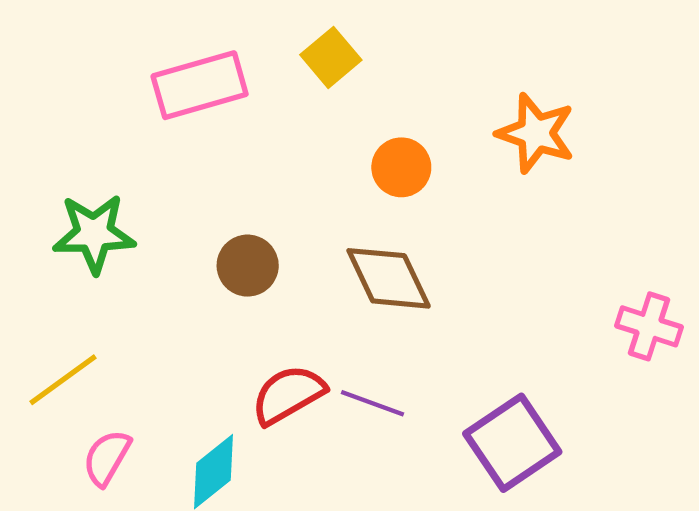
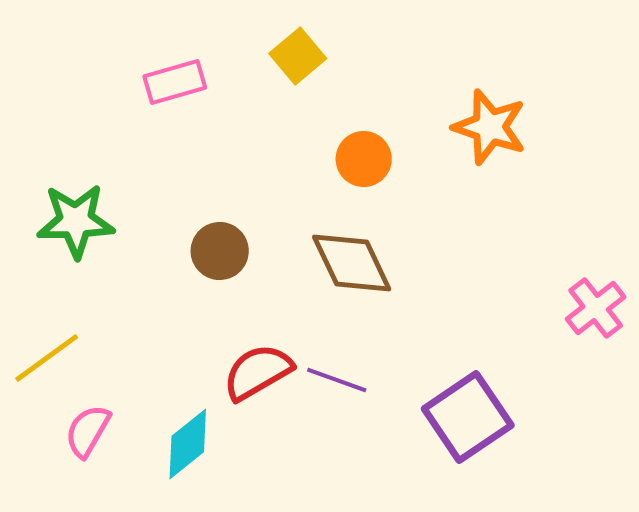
pink rectangle: (200, 85) -> (175, 82), size x0.7
pink cross: (649, 326) -> (596, 308), turned 34

